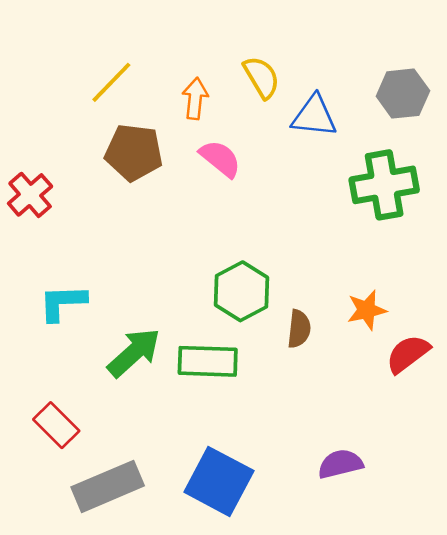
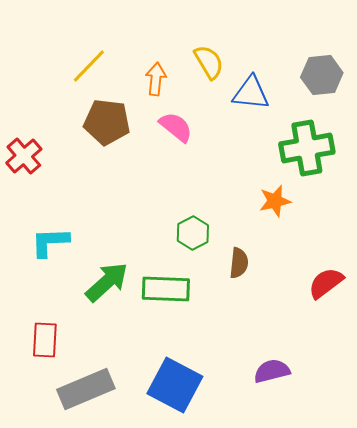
green hexagon: (241, 291) -> (193, 233), size x0.7
orange star: (367, 310) -> (275, 201), moved
red rectangle: (56, 425) -> (45, 340), turned 48

